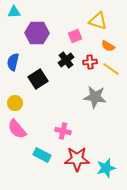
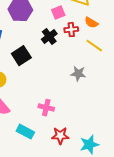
red cross: (90, 62) -> (71, 30), moved
gray star: (95, 97) -> (78, 74), size x0.7
red star: (77, 159) -> (60, 136), size x0.7

